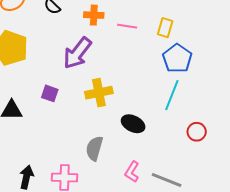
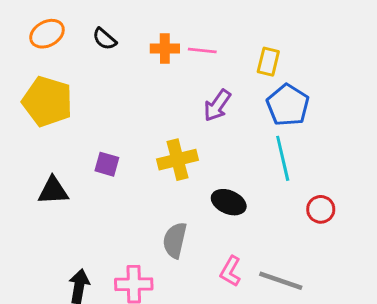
pink line: (127, 26) -> (202, 51), moved
purple arrow: (77, 53) -> (217, 105), moved, size x0.7
cyan line: (172, 95) -> (283, 158), turned -32

